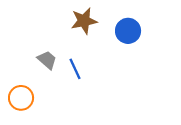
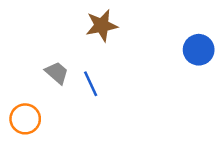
blue circle: (128, 31) -> (199, 50), moved

